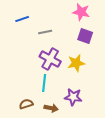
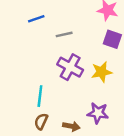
cyan line: (44, 83) -> (40, 96), moved
brown semicircle: (26, 104) -> (41, 121), turned -48

